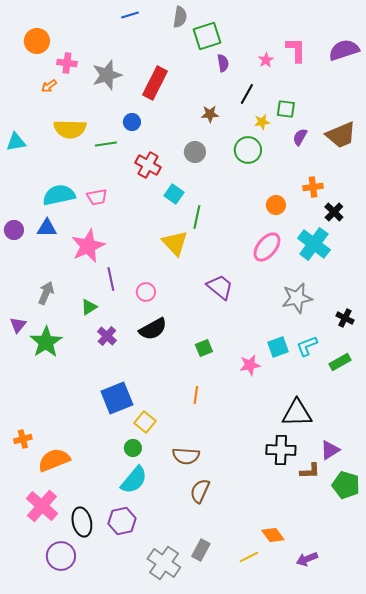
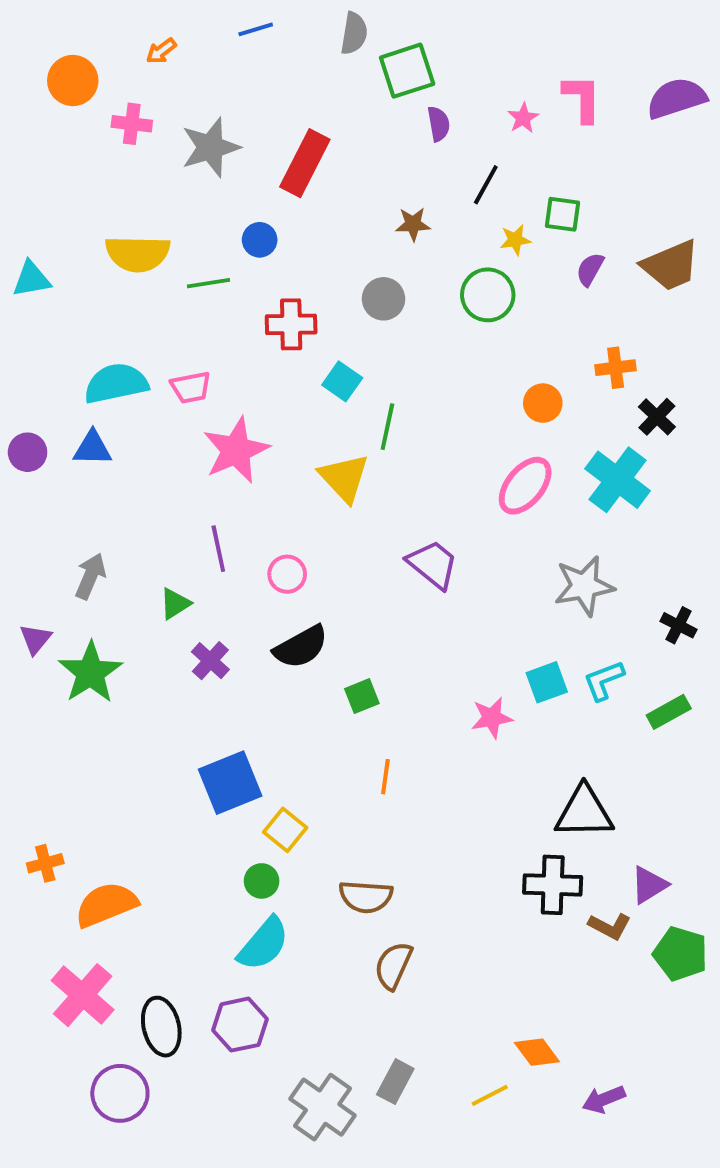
orange arrow: (49, 86) -> (161, 51), moved
red cross: (148, 165) -> (291, 324), turned -30
pink star: (88, 246) -> (236, 450), moved
green square: (204, 348) -> (362, 696), moved
brown L-shape: (310, 471) -> (610, 926), turned 30

